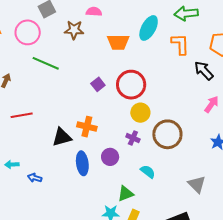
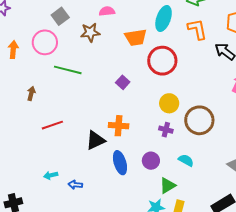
red circle: (131, 85) -> (162, 61), moved
purple circle: (110, 157) -> (151, 161), moved

